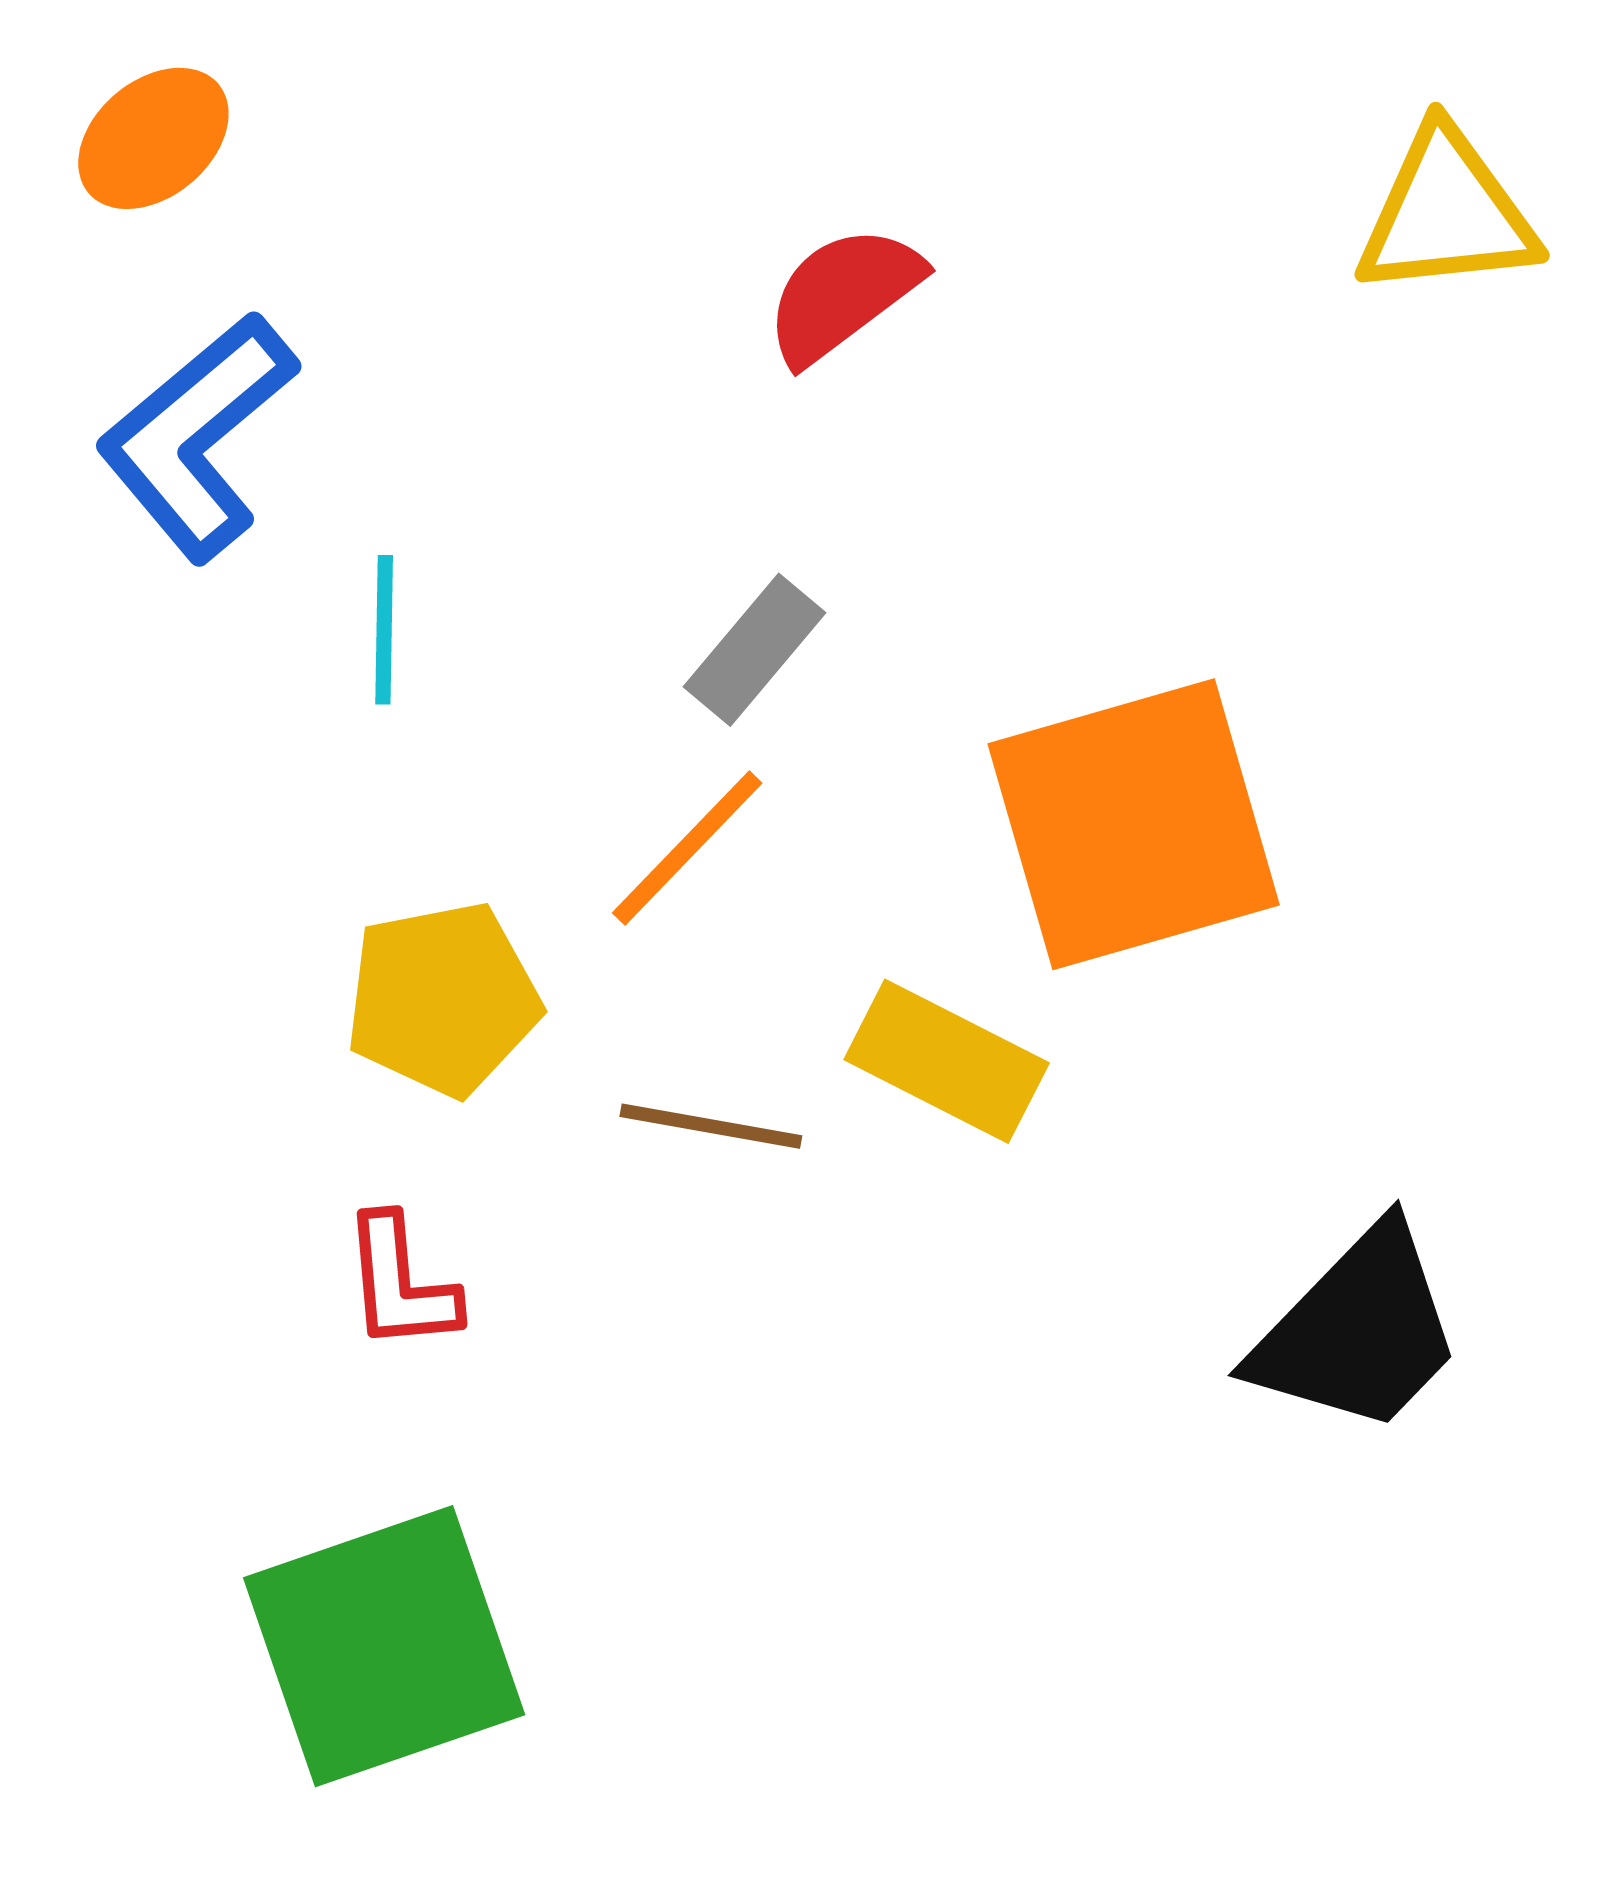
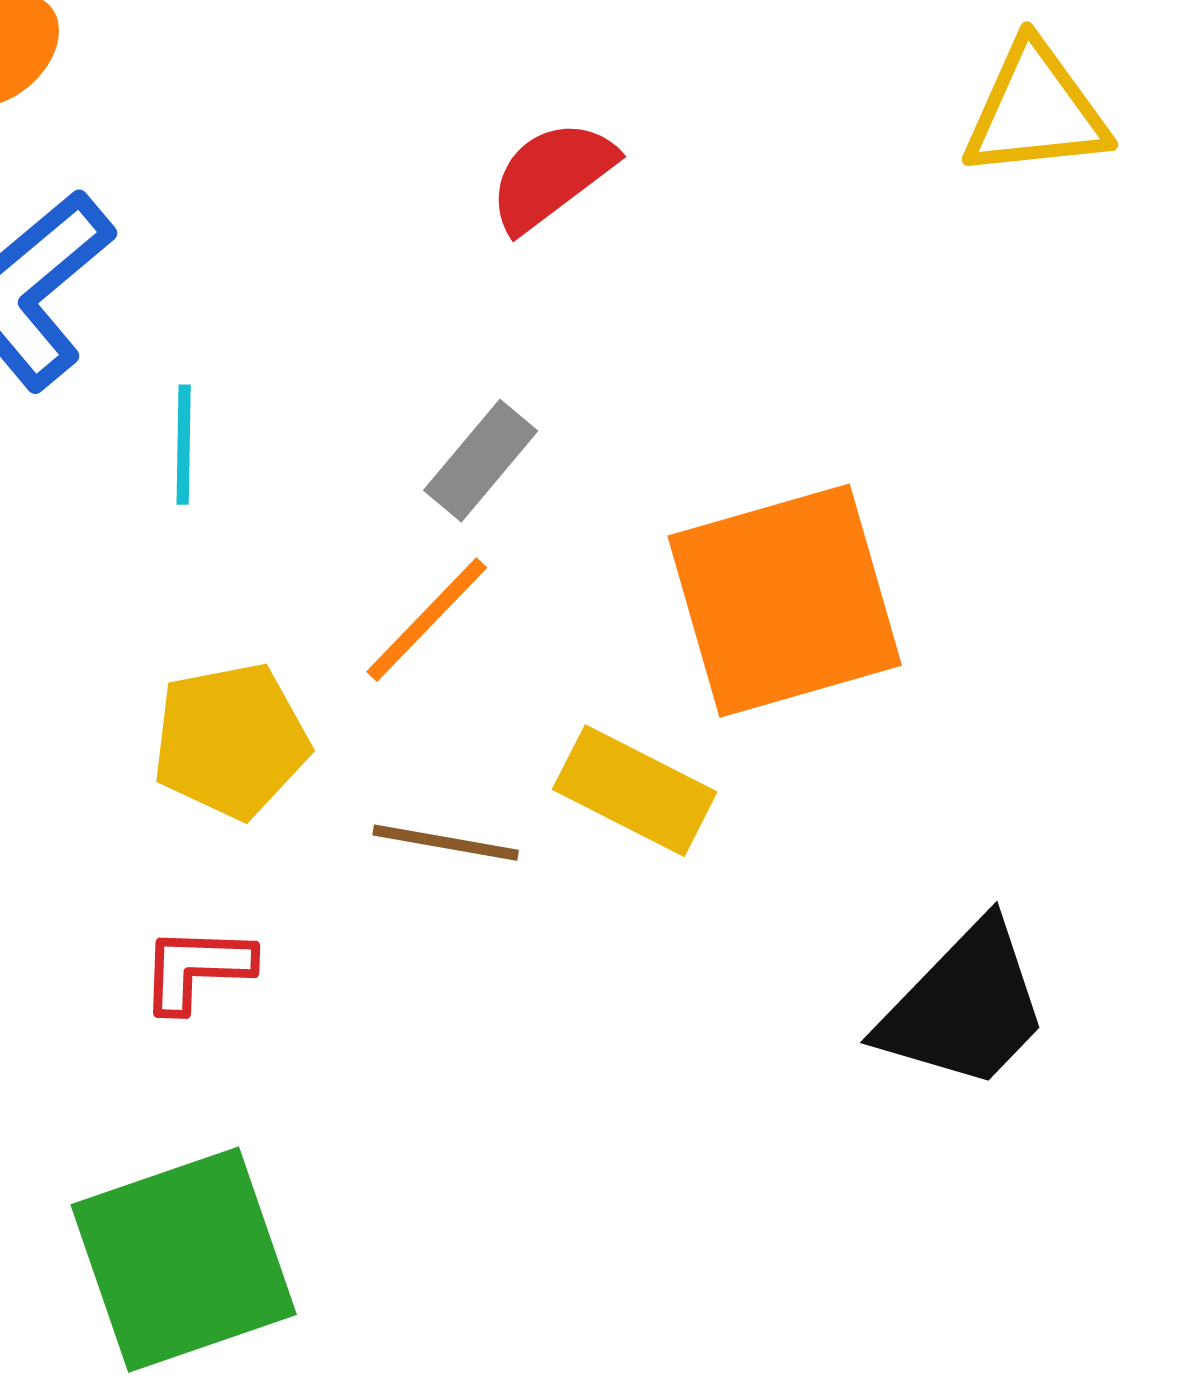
red L-shape: (400, 1283) -> (197, 969), turned 97

